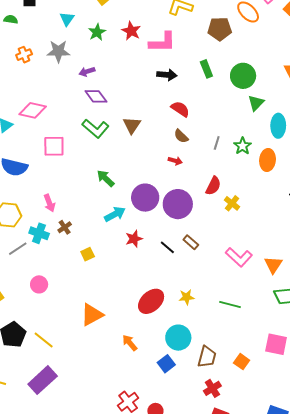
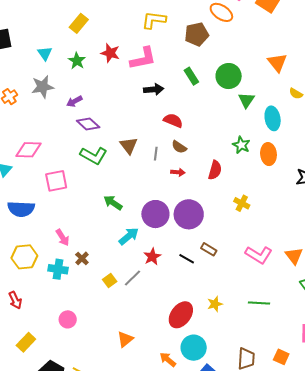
gray line: (217, 143) -> (156, 154), moved
red semicircle: (213, 186) -> (215, 170), moved
gray line: (18, 249) -> (132, 278), moved
orange triangle: (92, 315) -> (125, 339), size x0.7
cyan circle: (178, 338) -> (194, 348), moved

